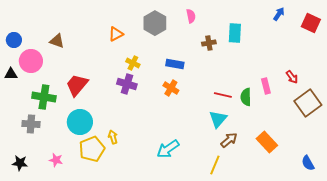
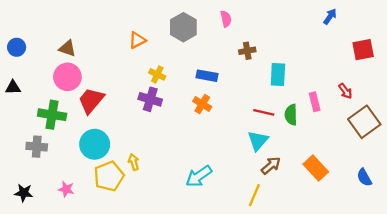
red square: (311, 23) -> (363, 50), moved, turned -36
cyan rectangle: (235, 33) -> (278, 74), moved
pink circle: (31, 61) -> (67, 77), moved
blue semicircle: (308, 163) -> (364, 177), moved

